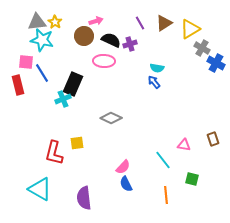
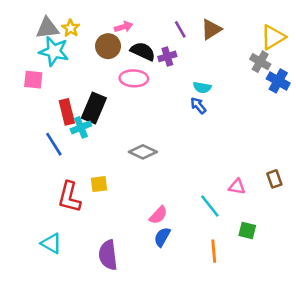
yellow triangle: (190, 29) -> (273, 37), moved
blue line: (42, 73) -> (54, 144), moved
red rectangle: (18, 85) -> (67, 112), moved
blue semicircle: (126, 184) -> (162, 237), turned 56
cyan triangle: (40, 189) -> (51, 243), size x0.7

